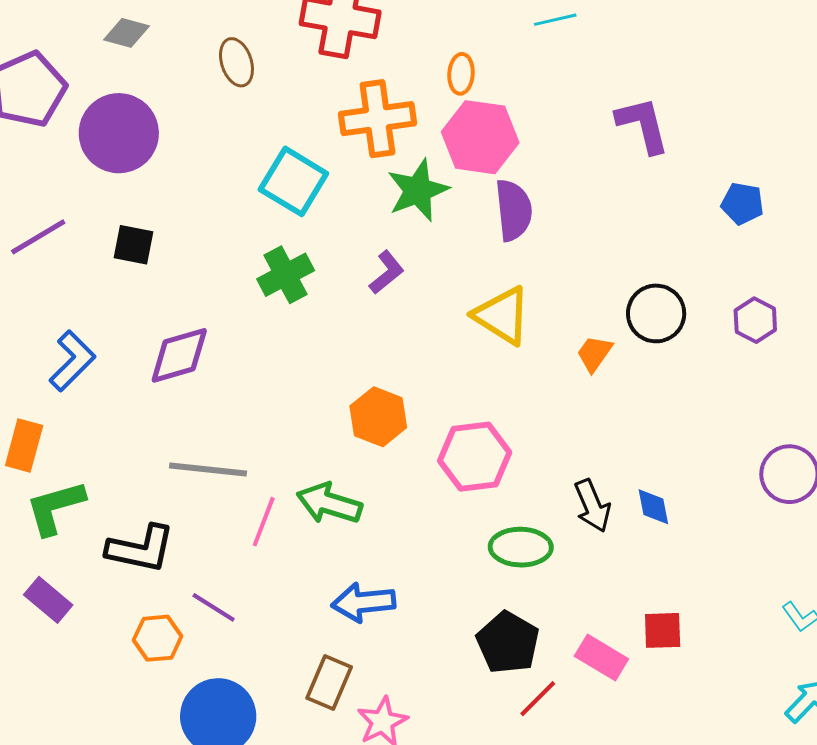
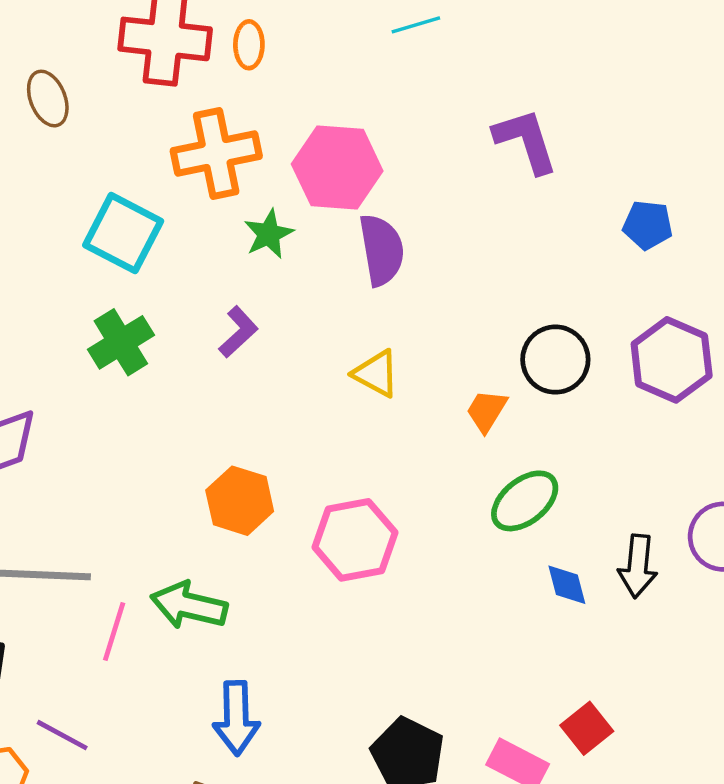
orange ellipse: (461, 74) -> (249, 45), moved
green star: (418, 190) -> (269, 234), size x0.7
yellow triangle: (502, 316) -> (376, 374), size x0.7
purple hexagon: (755, 320) -> (672, 360), size x1.6
black arrow: (592, 506) -> (638, 566), moved, turned 32
green ellipse: (521, 547) -> (525, 501), moved, turned -36
blue arrow: (363, 602) -> (236, 718), turned -82
red square: (663, 630) -> (587, 728), turned -33

